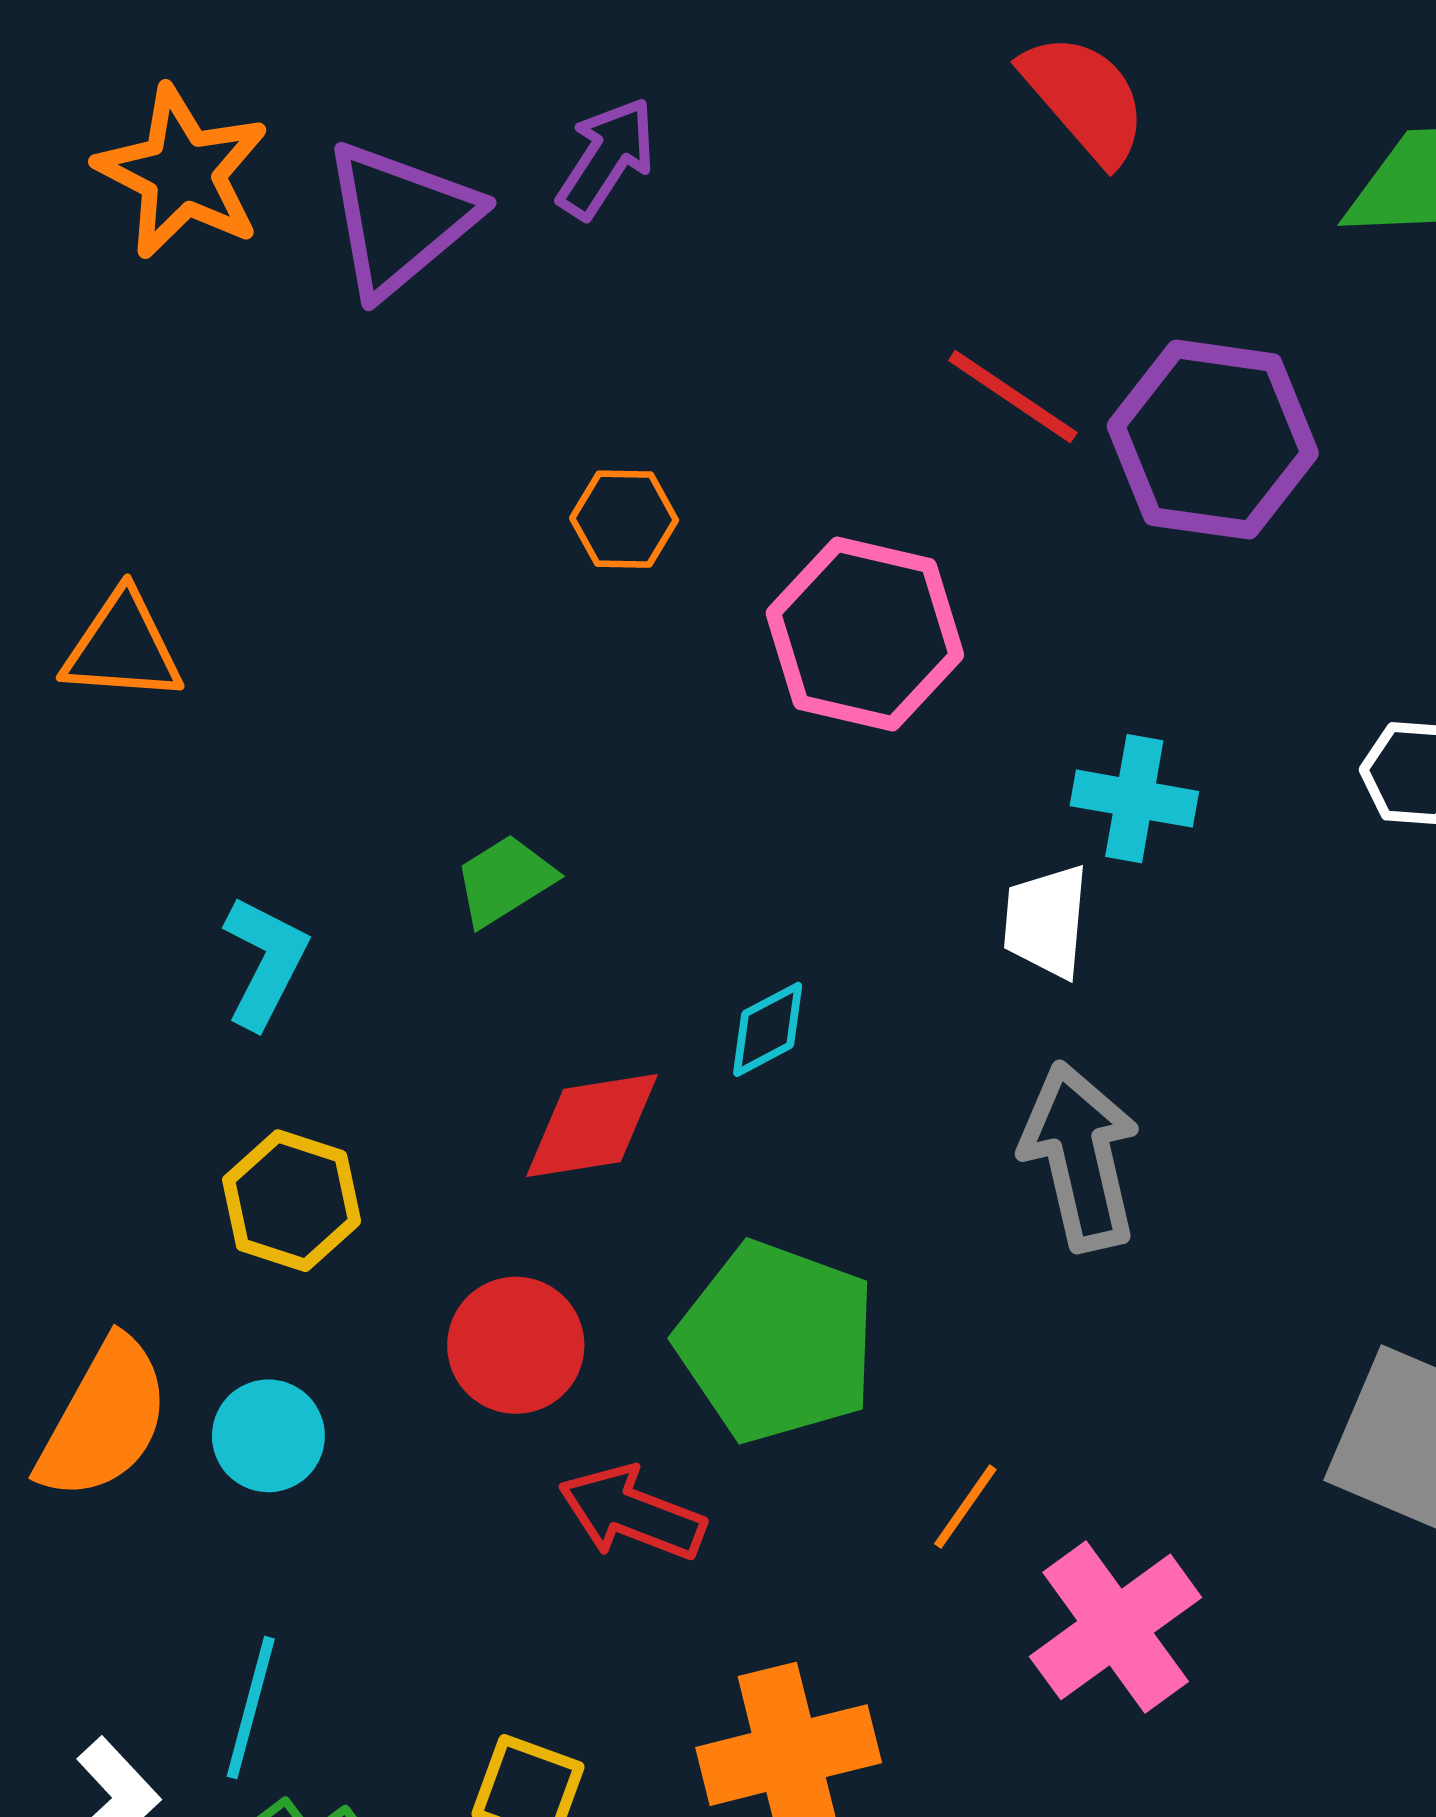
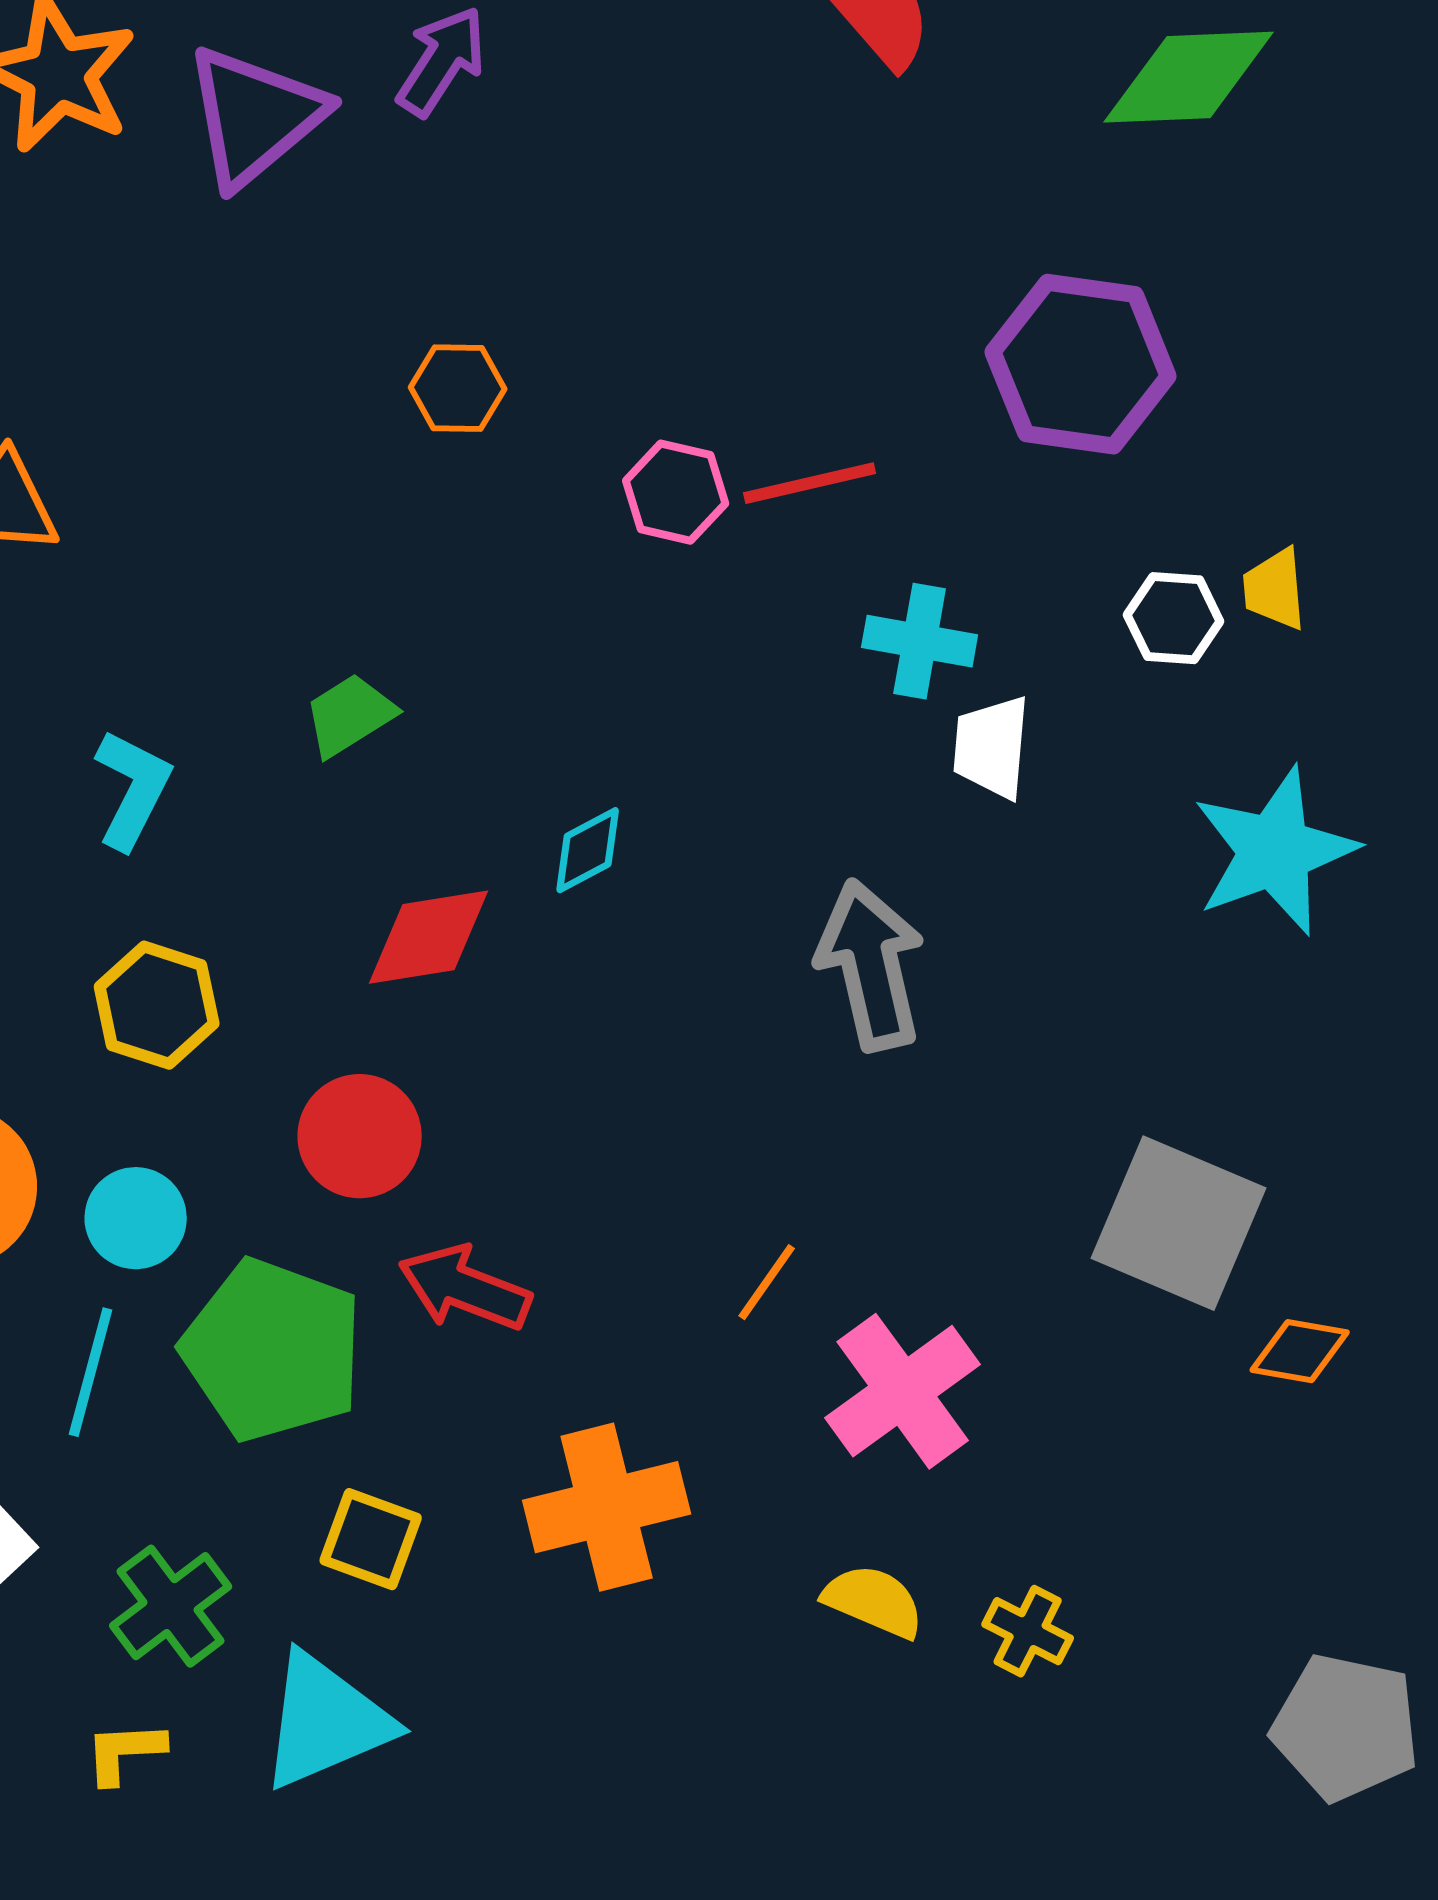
red line: (1013, 397) -> (810, 483), moved, turned -47
purple hexagon: (1213, 440) -> (1081, 364), moved
pink hexagon: (865, 634) -> (676, 492), size x0.6
white trapezoid: (1046, 921) -> (992, 747), moved
green pentagon: (776, 1342) -> (273, 1350), moved
cyan line: (251, 1708) -> (91, 1372), moved

